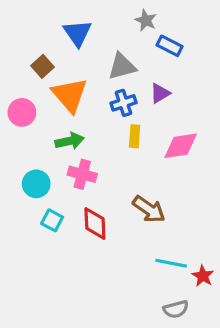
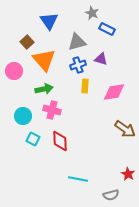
purple triangle: (160, 93) -> (101, 59), turned 48
brown arrow: (149, 209) -> (125, 129), moved
cyan line: (171, 263) -> (78, 179), moved

